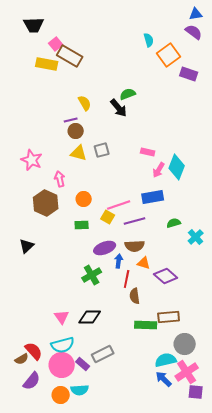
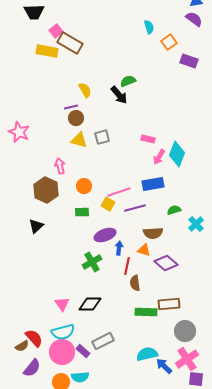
orange square: (169, 55) -> (169, 42), size x0.7
pink star: (32, 160) -> (19, 132), moved
black triangle: (27, 246) -> (36, 226), moved
brown semicircle: (135, 246) -> (153, 233), moved
cyan semicircle: (166, 360) -> (147, 354), moved

